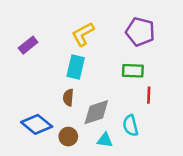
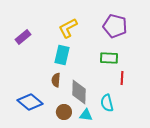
gray diamond: (96, 112) -> (79, 92), turned -70
brown circle: (68, 137) -> (64, 112), moved

